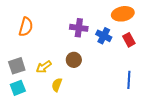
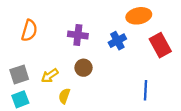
purple cross: (79, 28) -> (78, 35), moved
blue cross: (104, 36) -> (117, 41), turned 35
red rectangle: (129, 40) -> (160, 45), moved, size x1.5

